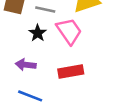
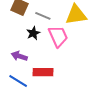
red rectangle: (71, 71) -> (43, 72), moved

